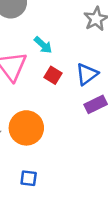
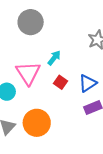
cyan arrow: (43, 45) -> (54, 58), turned -98

